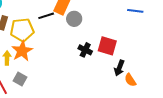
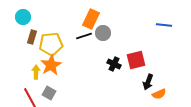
black line: (46, 16) -> (84, 36), moved
red square: (107, 46) -> (136, 60), turned -30
orange semicircle: (130, 80) -> (159, 94), turned -80

